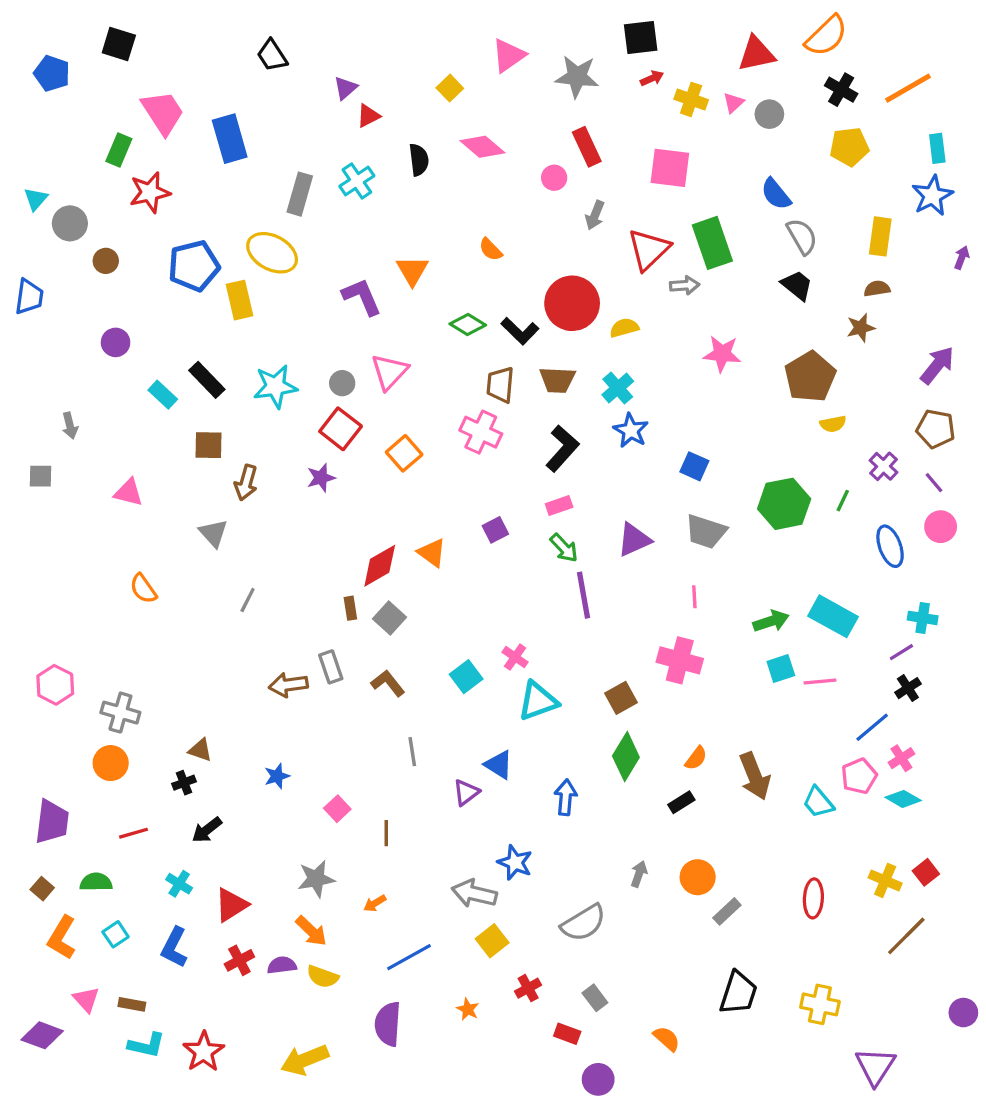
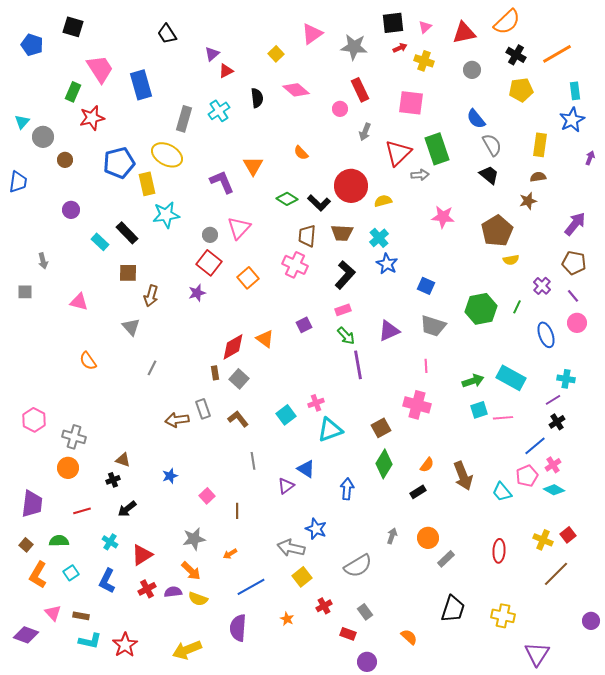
pink triangle: (733, 103) -> (425, 27), moved
cyan star: (275, 386) -> (166, 215), moved
pink cross: (515, 657) -> (316, 403), turned 35

